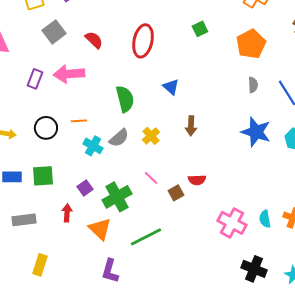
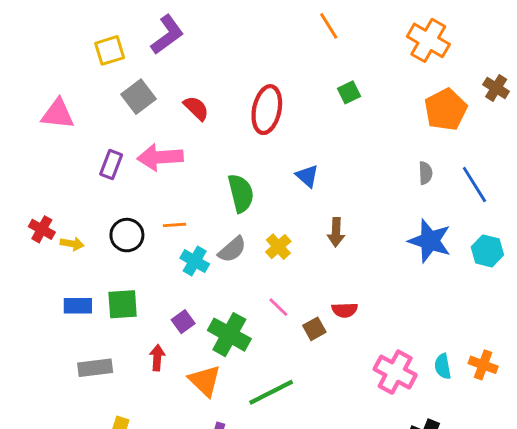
orange pentagon: (251, 44) -> (446, 110), moved
green cross: (117, 197) -> (229, 335), turned -32

